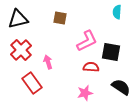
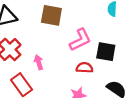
brown square: (60, 18) -> (51, 15), size x1.5

